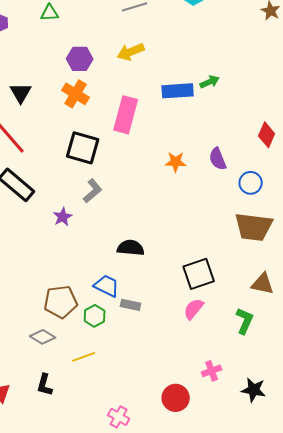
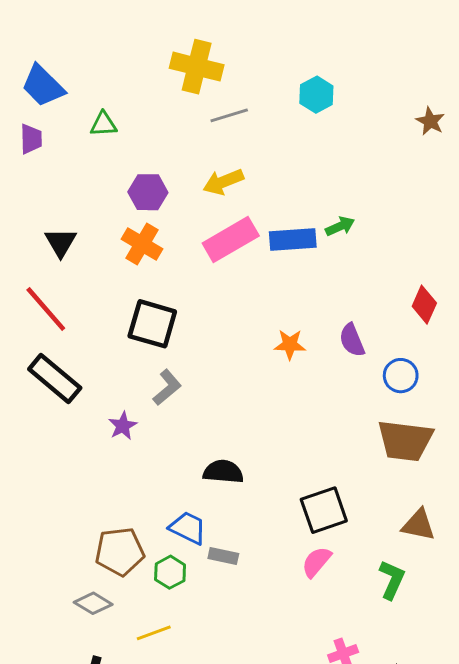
pink rectangle: (126, 115) -> (231, 240), moved, turned 45

